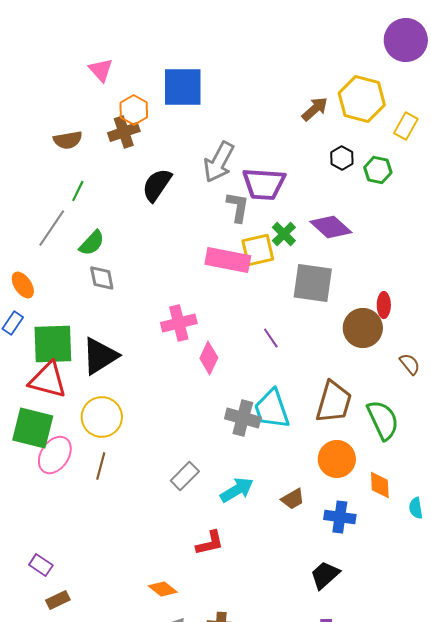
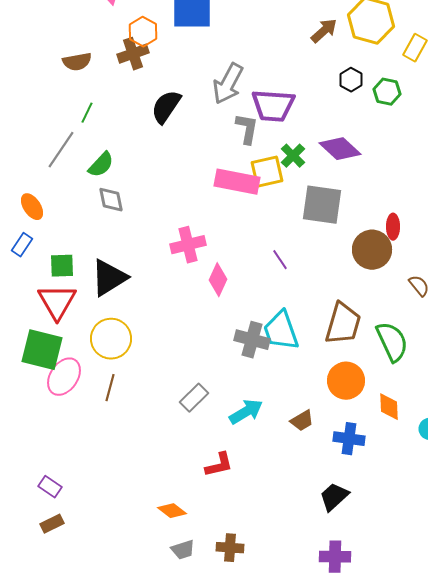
green square: (53, 344) -> (62, 266), size x0.6
red triangle: (48, 380) -> (57, 302), turned 45
brown rectangle: (58, 600) -> (52, 524), moved

